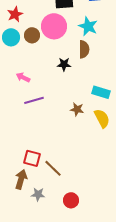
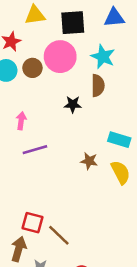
pink arrow: (23, 77) -> (21, 121), turned 72

